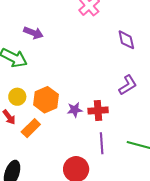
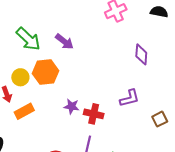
purple arrow: (33, 33) -> (64, 42), moved
orange hexagon: (46, 100) -> (46, 72), moved

